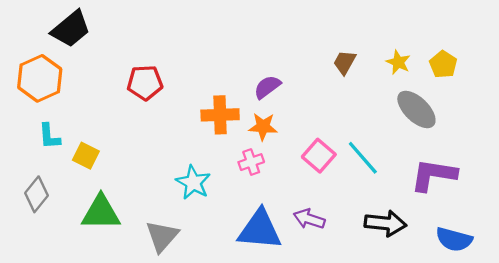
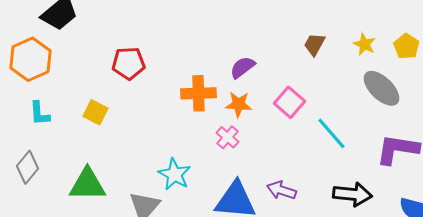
yellow square: (86, 156) -> (95, 112), moved
pink square: (319, 156) -> (289, 102), moved
pink cross: (251, 162) -> (227, 137), turned -30
cyan star: (193, 182) -> (174, 174), moved

